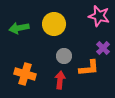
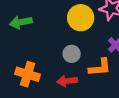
yellow circle: (54, 24) -> (81, 18), moved
red arrow: (60, 80) -> (67, 81), turned -102

